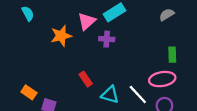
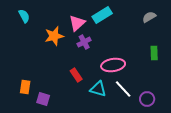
purple cross: (107, 39) -> (84, 42), moved, turned -32
pink ellipse: (162, 79) -> (113, 65), moved
orange rectangle: (29, 92) -> (25, 87), turned 64

